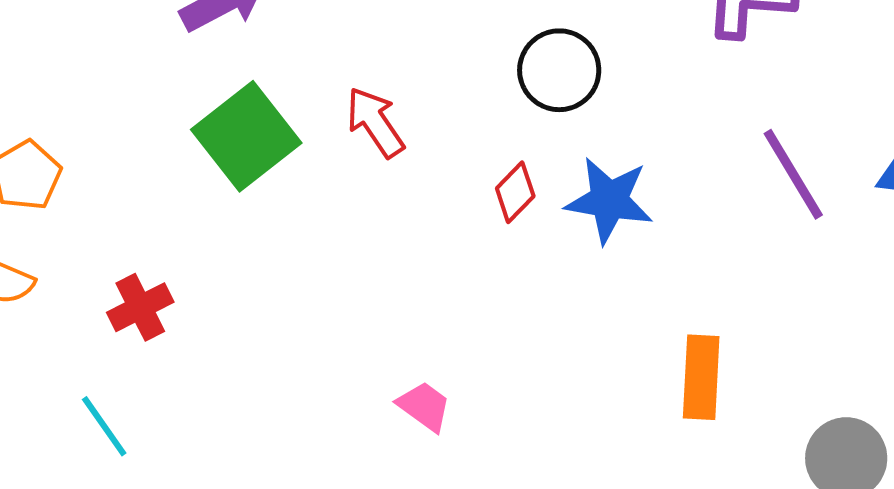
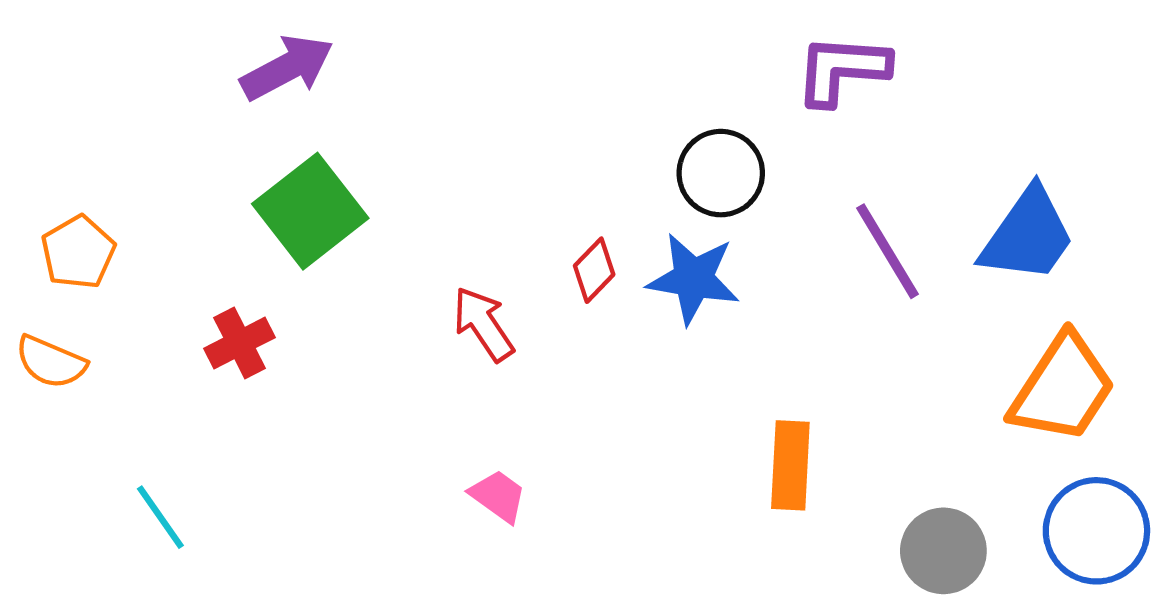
black circle: (559, 70) -> (721, 173), moved
red arrow: (375, 122) -> (483, 324), moved
red cross: (140, 307) -> (240, 343), moved

